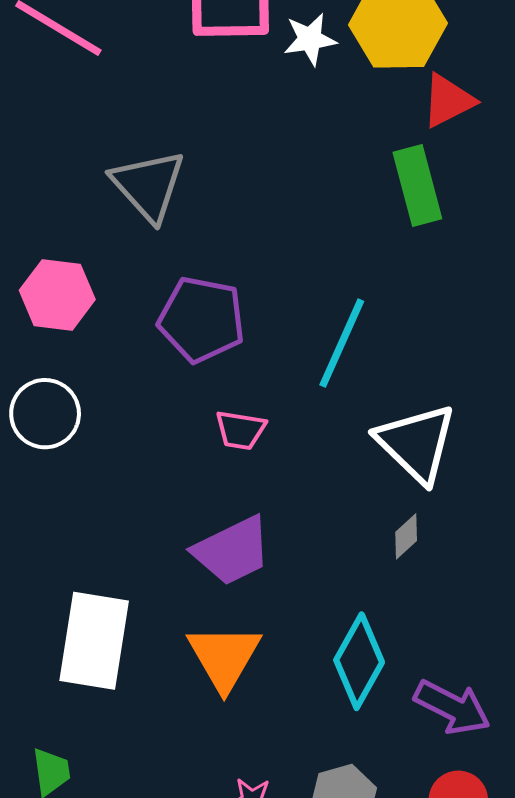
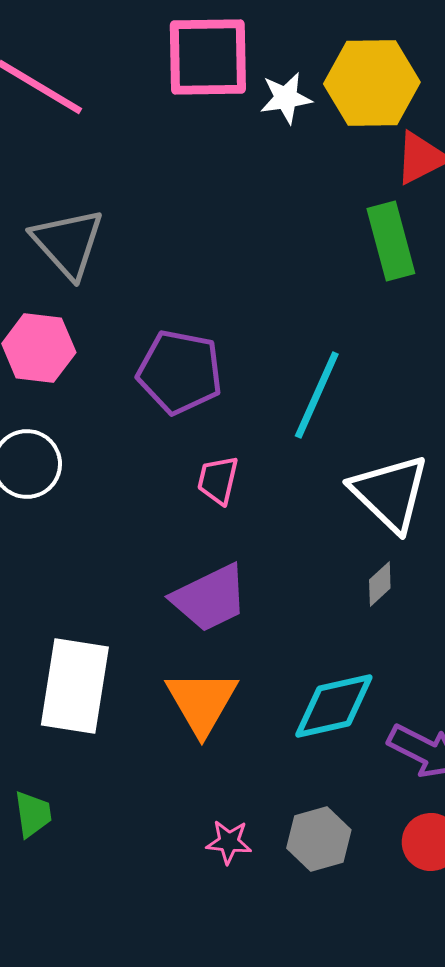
gray triangle: (148, 186) -> (68, 243), moved
pink trapezoid: (240, 430) -> (218, 480), turned 94
cyan diamond: (359, 661) -> (334, 706), turned 48

